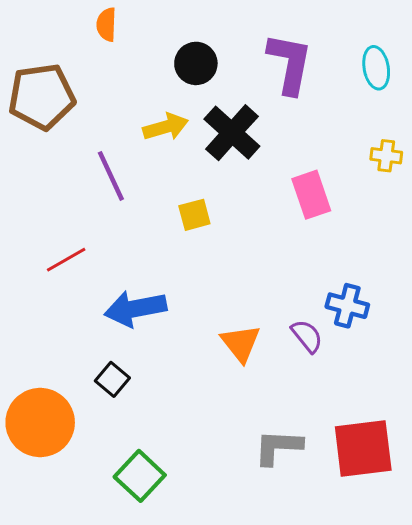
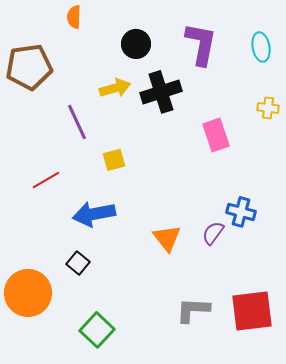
black cross: (232, 133) -> (161, 92), turned 30
yellow square: (194, 215) -> (114, 160), moved
purple semicircle: (307, 336) -> (213, 233), turned -105

